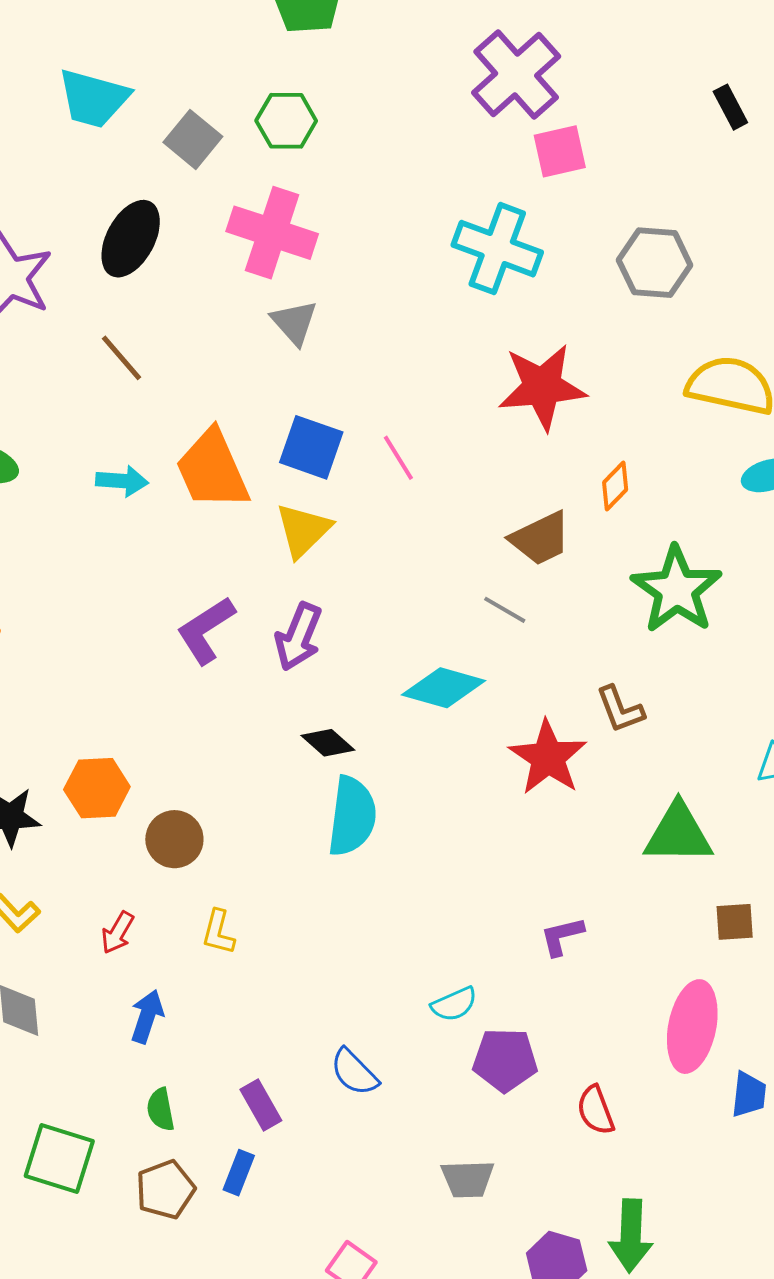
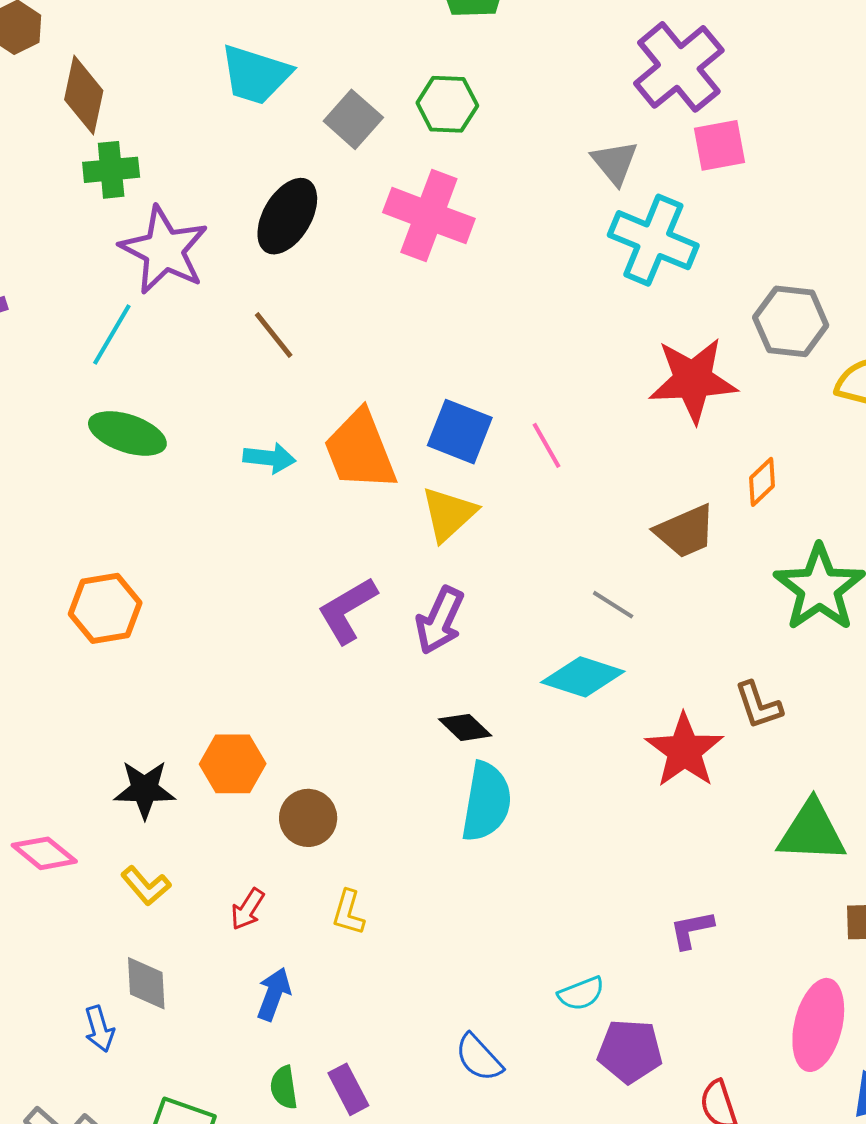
gray hexagon: (655, 263) -> (791, 321), moved
gray triangle: (294, 322) -> (615, 163), moved
gray line: (505, 610) -> (613, 605), moved
purple rectangle: (261, 1105) -> (348, 1089), moved

